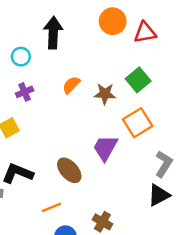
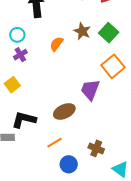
cyan circle: (21, 57) -> (17, 35), moved
brown star: (105, 94) -> (82, 31), moved, turned 30
brown ellipse: (69, 170) -> (64, 111), turned -65

